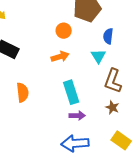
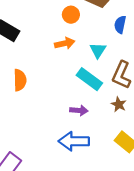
cyan triangle: (98, 56) -> (98, 50), moved
cyan rectangle: (71, 92) -> (89, 79), moved, turned -40

